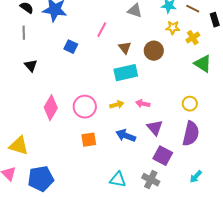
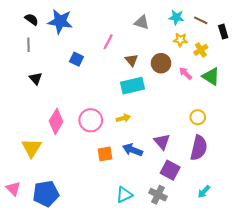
pink arrow: (143, 104) -> (185, 73), moved, turned 32
orange square: (89, 140) -> (105, 154), moved
yellow triangle: (19, 146) -> (32, 148), moved, turned 45
cyan triangle: (118, 180) -> (124, 195), turned -36

